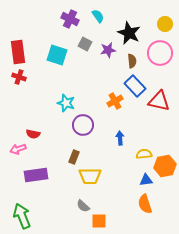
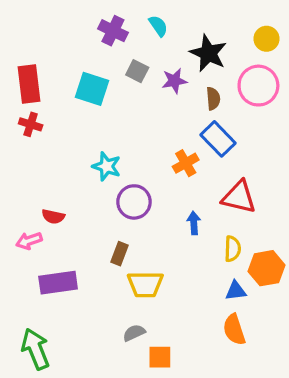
red triangle: (159, 101) -> (239, 197), moved
yellow semicircle: (144, 154) -> (233, 249), turned 98
gray semicircle: (83, 206) -> (134, 333), turned 112

